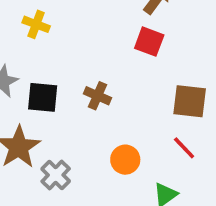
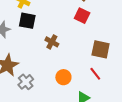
black square: (43, 97) -> (27, 21), moved

